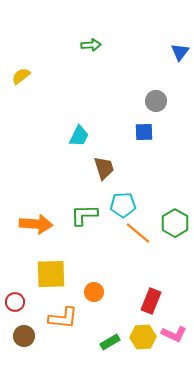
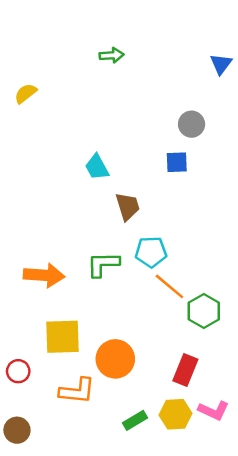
cyan trapezoid: (79, 136) -> (97, 167), turned 125
green hexagon: (175, 223) -> (204, 311), moved
orange circle: (94, 292) -> (115, 359), size x1.6
brown circle: (24, 336) -> (17, 430), moved

